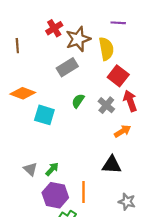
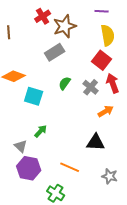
yellow semicircle: (106, 49) -> (108, 35), moved
green arrow: (52, 169) -> (41, 131), moved
orange line: (83, 192) -> (70, 167), turned -66
purple hexagon: (55, 195) -> (29, 168), moved

